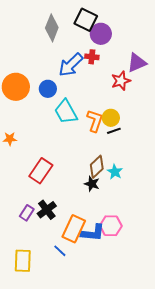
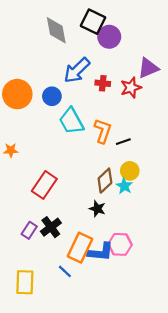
gray diamond: (52, 28) -> (56, 30), turned -32
red cross: (92, 57) -> (103, 83), moved
yellow circle: (111, 118) -> (130, 171), moved
black star: (92, 184) -> (97, 209), moved

